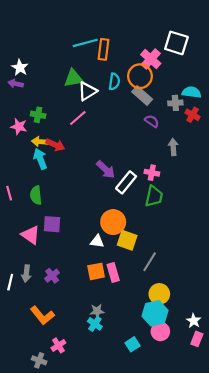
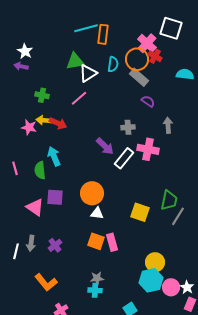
gray cross: (175, 103) -> (128, 127), moved
red cross: (193, 115) -> (155, 56), moved
pink star: (19, 127) -> (29, 127), moved
cyan arrow: (40, 159) -> (54, 156), moved
pink cross: (152, 173) -> (148, 149), size x1.5
green trapezoid: (154, 196) -> (169, 200), moved
orange circle: (113, 222) -> (92, 193), moved
yellow square: (127, 240) -> (140, 212), moved
gray line: (150, 262) -> (178, 216), moved
orange square: (96, 271) -> (96, 241), turned 30
cyan cross: (95, 324) -> (95, 290), turned -32
pink circle: (160, 331) -> (171, 287), moved

